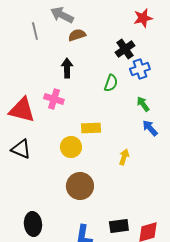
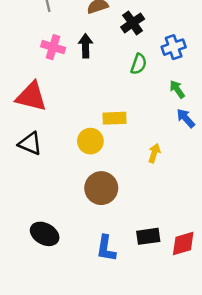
black cross: (125, 49) -> (133, 23), moved
pink cross: (54, 99) -> (53, 47), moved
black ellipse: (33, 224) -> (45, 234), turned -55

